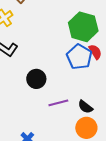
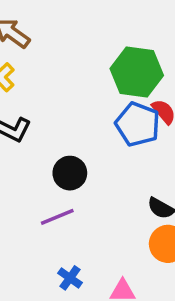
purple line: (58, 103) -> (57, 217), moved

